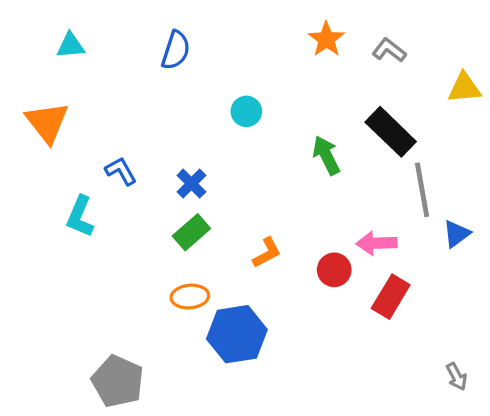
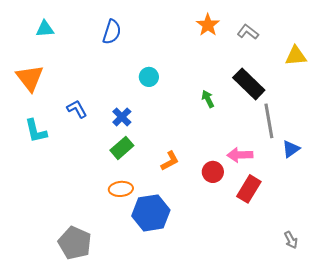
cyan circle: (246, 111) -> (149, 77), moved
green arrow: (326, 155) -> (208, 99), size x0.7
cyan L-shape: (80, 217) -> (36, 131), moved, turned -36

